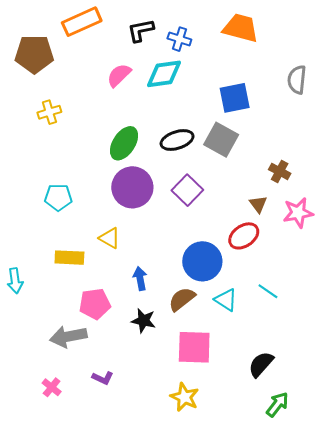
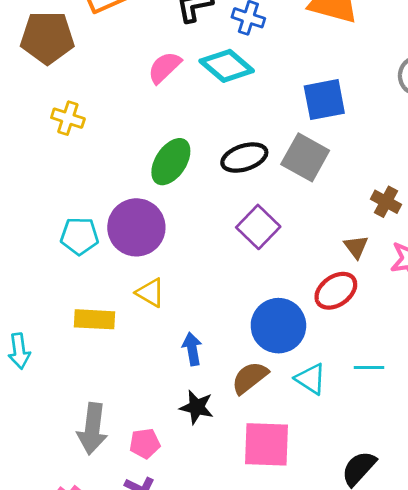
cyan diamond: (164, 74) -> (227, 66), turned 48
yellow cross: (49, 112) -> (68, 118), turned 35
purple circle: (132, 187) -> (136, 227), moved
cyan line: (268, 291) -> (369, 368), turned -35
pink pentagon: (95, 304) -> (145, 443), moved, size x0.7
gray arrow: (68, 337) -> (92, 429), turned -72

